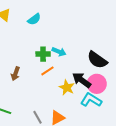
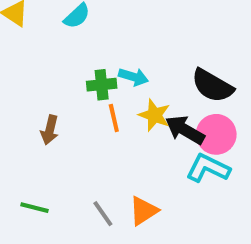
orange line: (47, 71) -> (114, 118), turned -64
yellow star: (67, 88) -> (154, 115), moved

